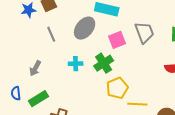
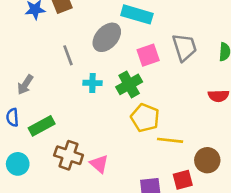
gray line: (51, 34) -> (68, 55), moved
gray arrow: (35, 68) -> (25, 85), moved
yellow pentagon: (117, 88) -> (145, 118), turned -30

